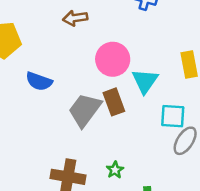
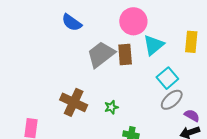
cyan square: (173, 116) -> (167, 78), turned 30

